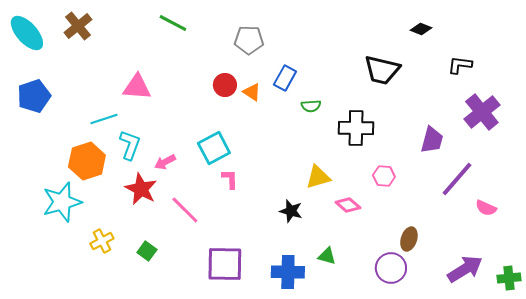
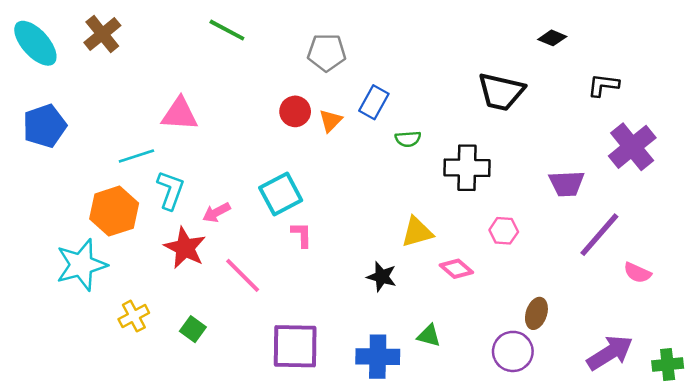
orange triangle: (252, 92) -> (331, 121), turned 42
purple trapezoid: (432, 140) -> (567, 184), turned 72

